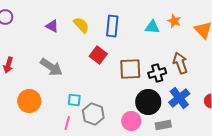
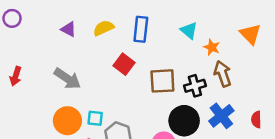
orange star: (174, 21) -> (212, 47), moved
yellow semicircle: (81, 25) -> (103, 28), turned -72
cyan triangle: (152, 27) -> (189, 30), turned 35
orange circle: (29, 101) -> (67, 121), moved

